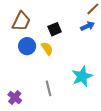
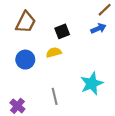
blue circle: (27, 46) -> (25, 60), moved
yellow semicircle: (47, 48) -> (54, 52), turned -72

